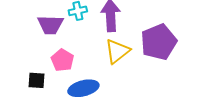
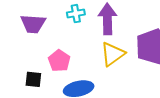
purple trapezoid: (50, 25) -> (33, 24), moved

